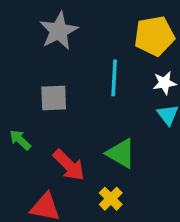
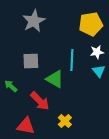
cyan line: (114, 78) -> (72, 60), moved
green triangle: (121, 153) -> (55, 79), moved

